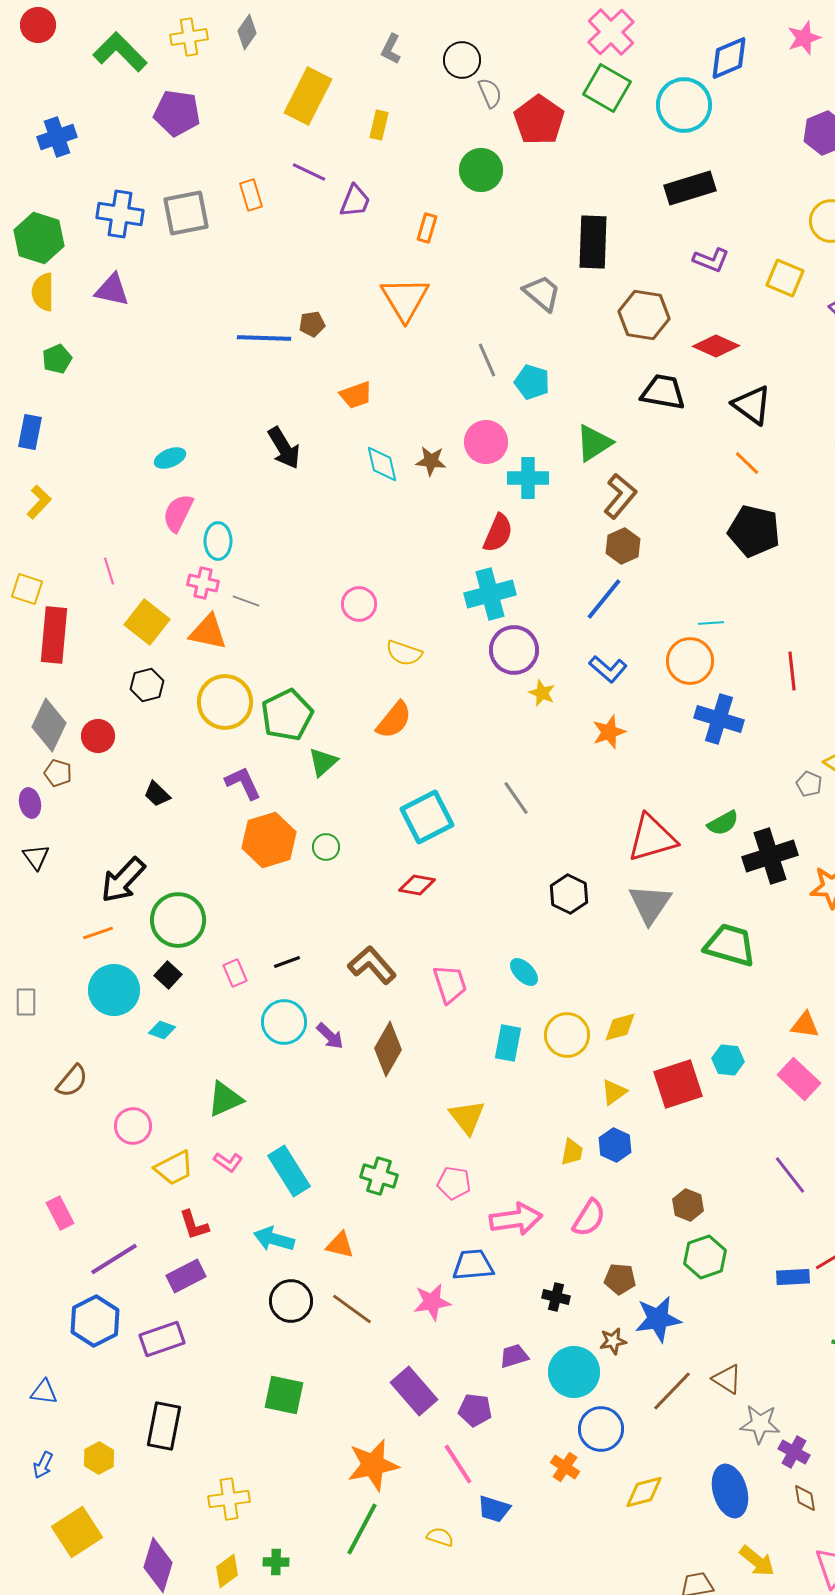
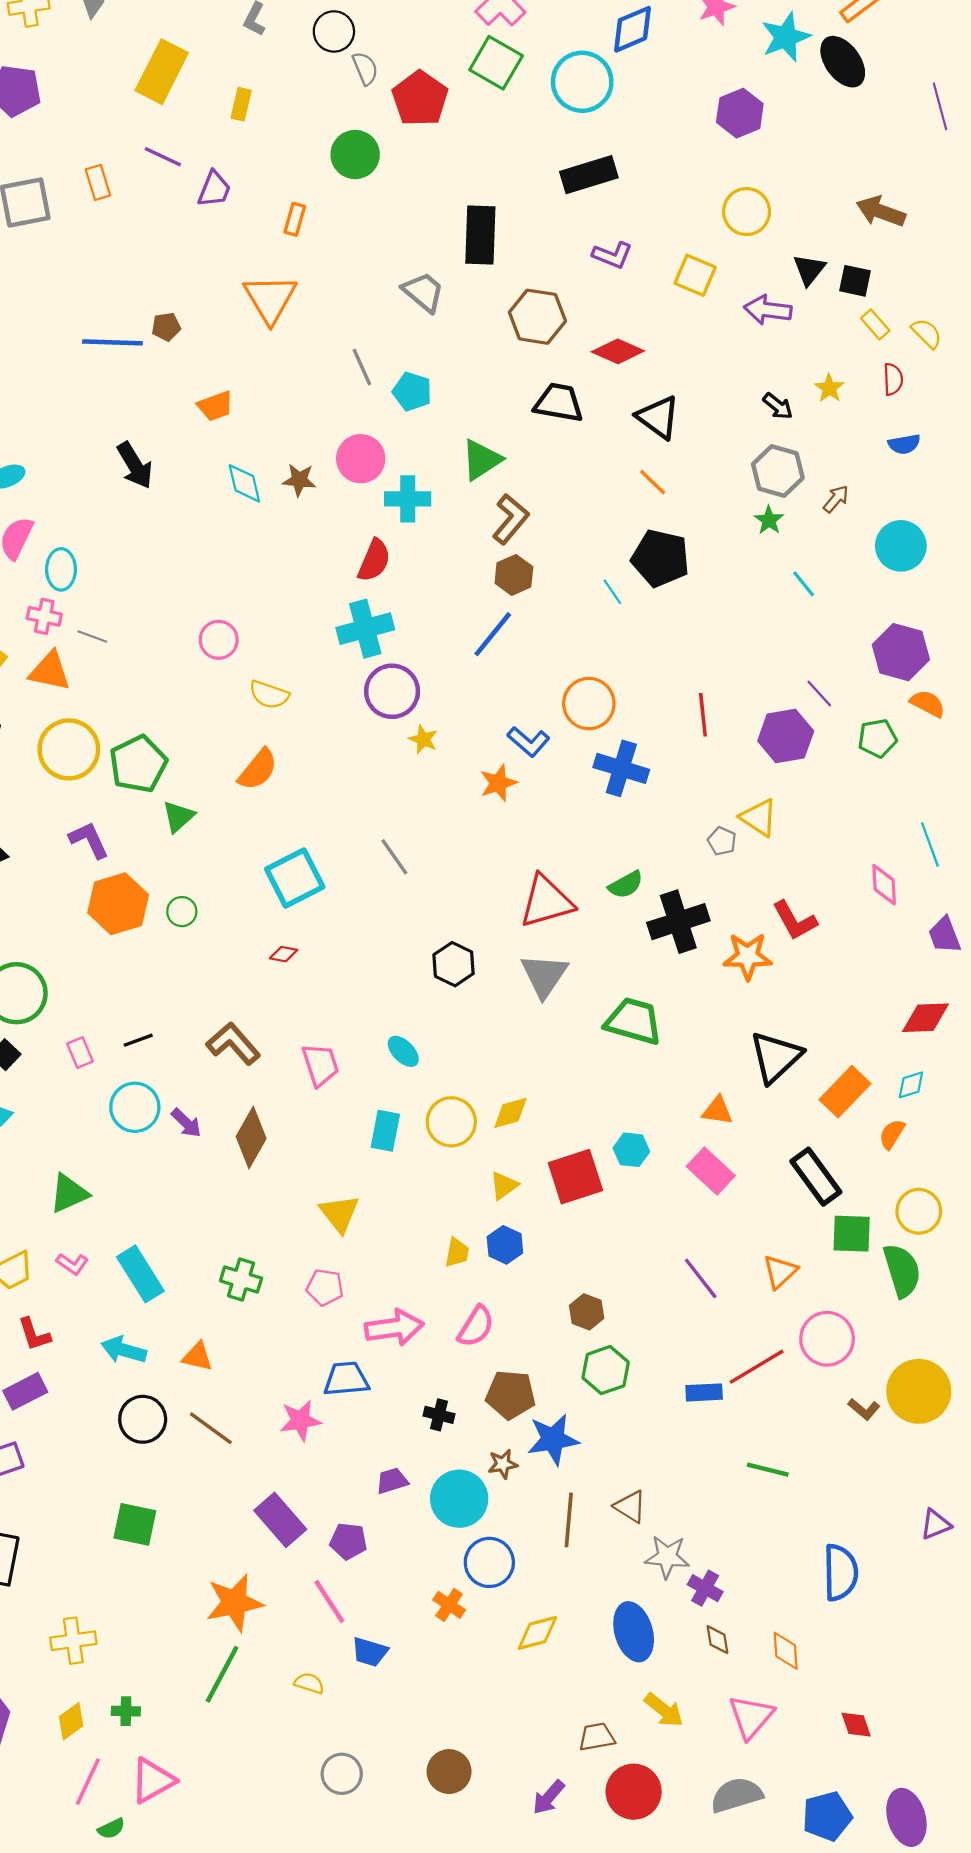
cyan line: (711, 623) -> (612, 592), moved, turned 60
blue L-shape: (608, 669) -> (528, 742), moved
red diamond: (417, 885) -> (284, 954), size x0.7
brown pentagon: (620, 1279) -> (511, 1395), size x1.4
brown line: (672, 1391) -> (569, 1520), turned -39

